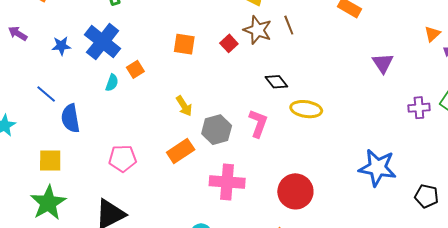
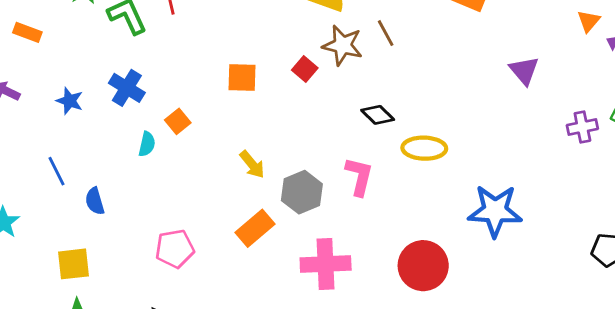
blue cross: (103, 42) -> (127, 88), size x0.7
blue star: (61, 46) -> (70, 101), turned 30
blue line: (46, 94) -> (56, 171), turned 30
blue semicircle: (70, 118) -> (95, 201), size x0.7
blue star: (378, 168) -> (495, 211), moved

